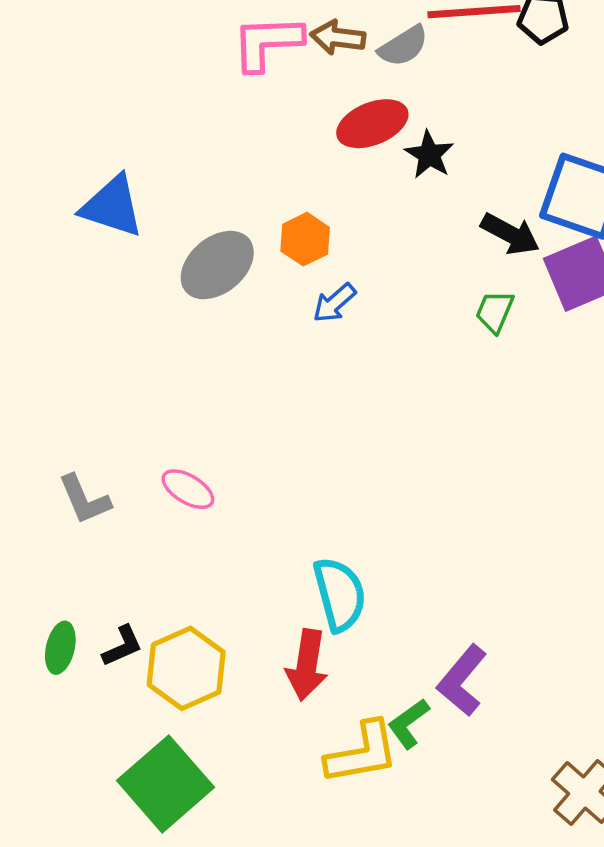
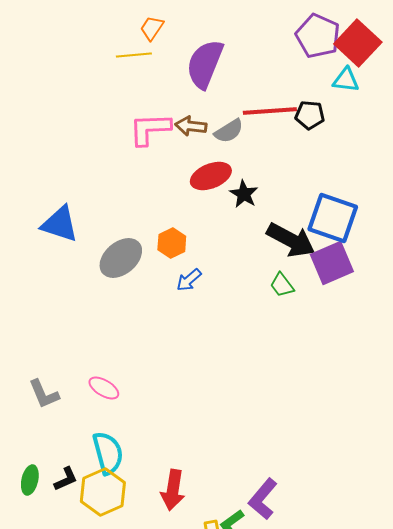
black arrow: (510, 234) -> (291, 240), size x1.4
green trapezoid: (495, 312) -> (282, 285), turned -60
cyan semicircle: (340, 594) -> (108, 453), moved

